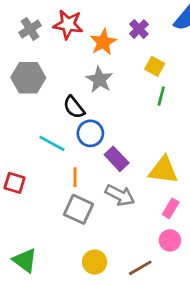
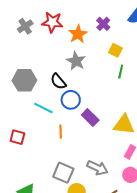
gray hexagon: (28, 78) -> (24, 80), moved
gray arrow: (120, 195) -> (97, 168), moved
gray square: (78, 209) -> (63, 173), moved

